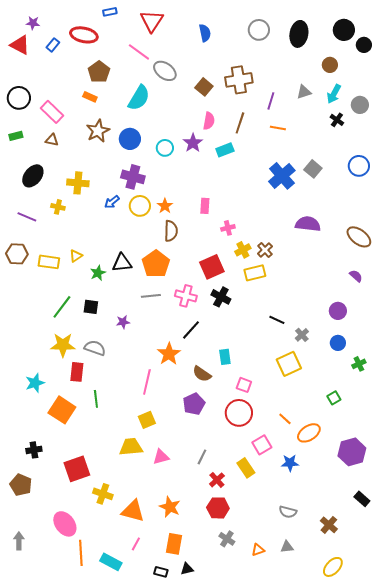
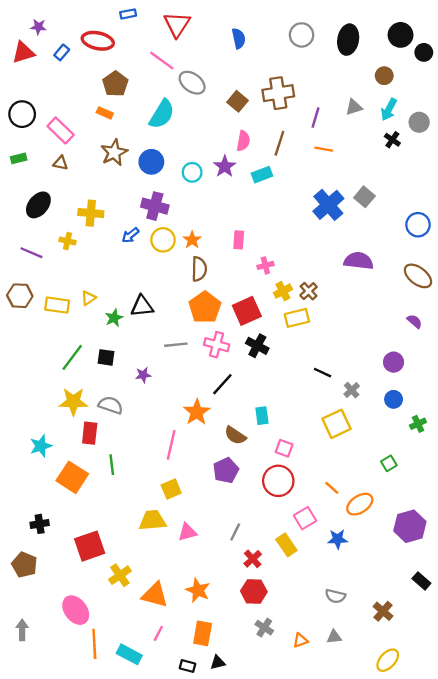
red triangle: (20, 45) -> (23, 52), turned -45
blue circle: (359, 166) -> (418, 225), moved
orange pentagon: (156, 264) -> (205, 307), moved
yellow cross: (103, 494) -> (120, 575), turned 36

